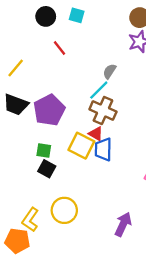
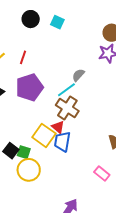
red line: (59, 48) -> (23, 57), moved, turned 48
purple pentagon: (49, 110) -> (29, 87), moved
green square: (44, 150) -> (24, 152), moved
yellow circle: (64, 210) -> (29, 170), moved

